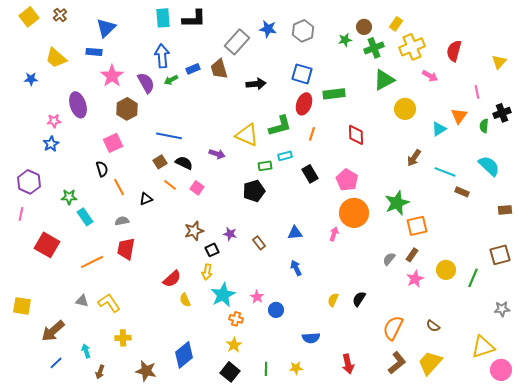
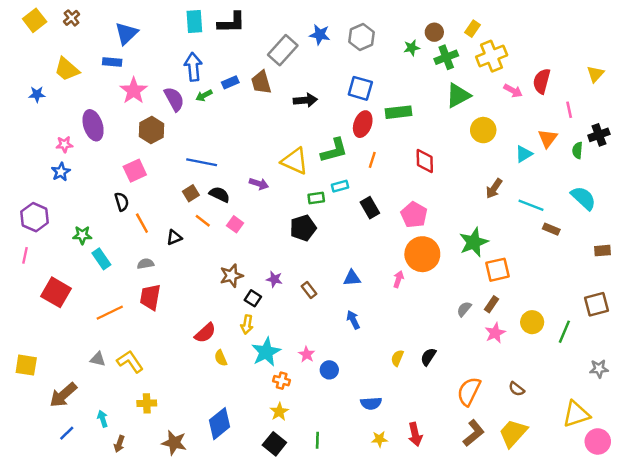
red semicircle: (454, 51) -> (542, 81), moved
black square: (212, 250) -> (253, 298), turned -32
yellow star: (296, 368) -> (379, 439), moved

